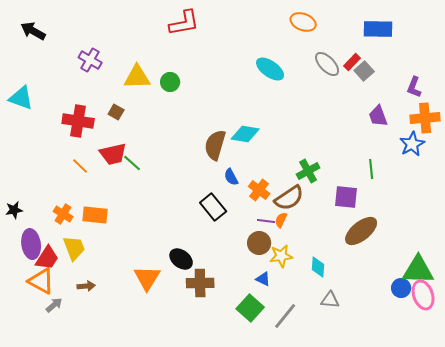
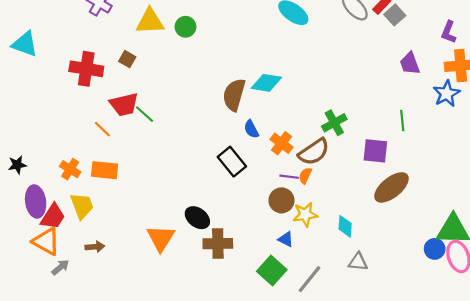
orange line: (80, 166) -> (102, 129), moved

